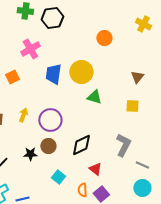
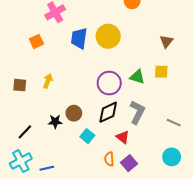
green triangle: (94, 97) -> (137, 77), moved
purple circle: (50, 120) -> (109, 83), moved
gray L-shape: (123, 145) -> (137, 112), moved
gray line: (142, 165) -> (174, 123), moved
cyan square: (58, 177) -> (87, 136), moved

